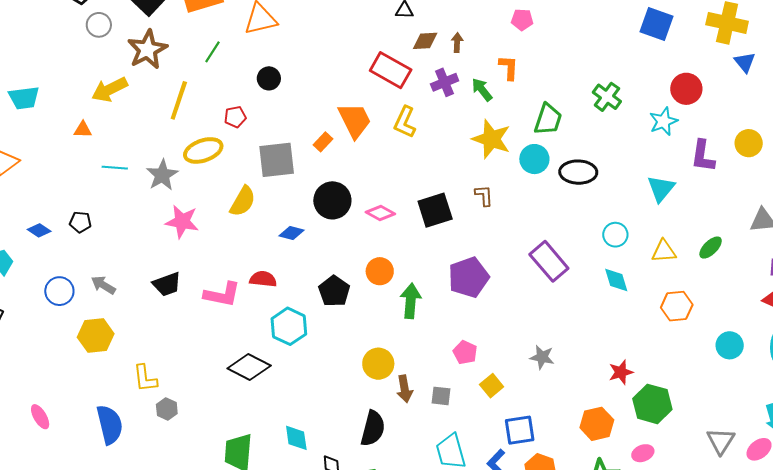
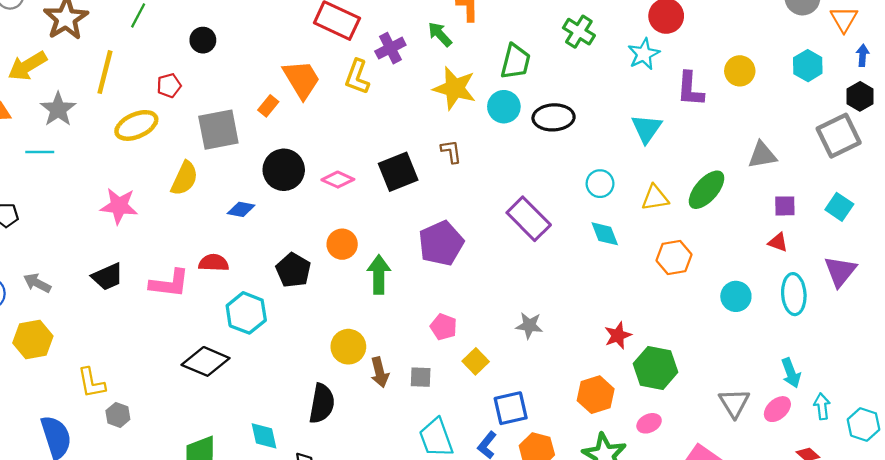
purple cross: (445, 82) -> (390, 48), moved
gray star: (162, 175) -> (58, 109), moved
green ellipse: (711, 248) -> (707, 190), size x1.5
black semicircle: (373, 428) -> (322, 404), moved

